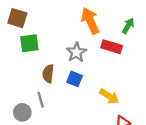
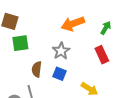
orange arrow: (90, 21) -> (73, 24), turned -85
red rectangle: (112, 47) -> (102, 55), moved, turned 48

